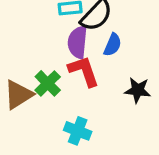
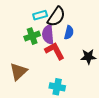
green cross: (48, 83) -> (32, 36), moved, turned 35

